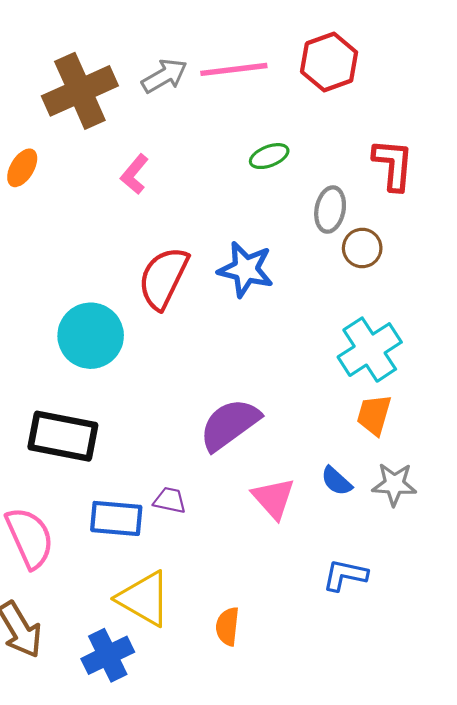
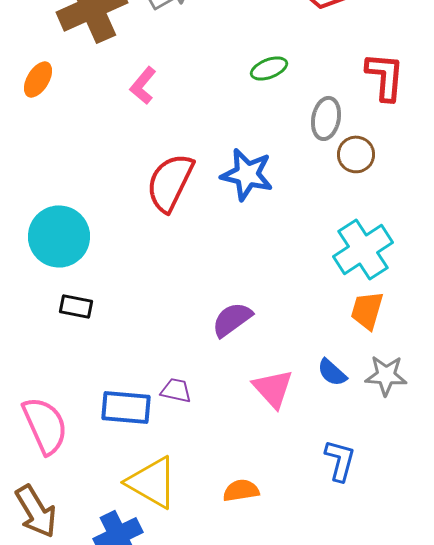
cyan circle: (91, 336) -> (59, 236), moved
purple semicircle: (230, 424) -> (232, 319), size x0.7
black rectangle: (63, 436) -> (76, 306), moved, size x0.5
blue L-shape: (345, 575) -> (340, 460), turned 93
orange semicircle: (227, 626) -> (241, 490), moved, turned 75

